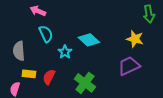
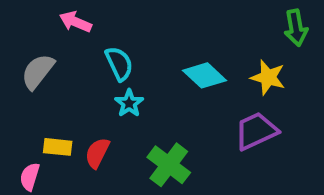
cyan semicircle: (46, 34) -> (119, 64), moved
cyan diamond: (89, 40) -> (205, 75), moved
gray semicircle: (19, 51) -> (38, 71), moved, turned 42

